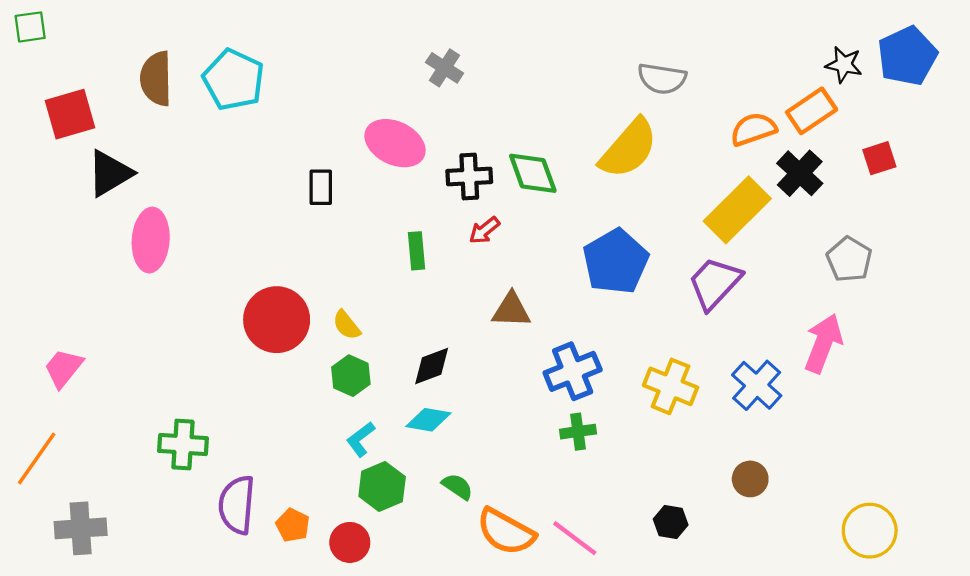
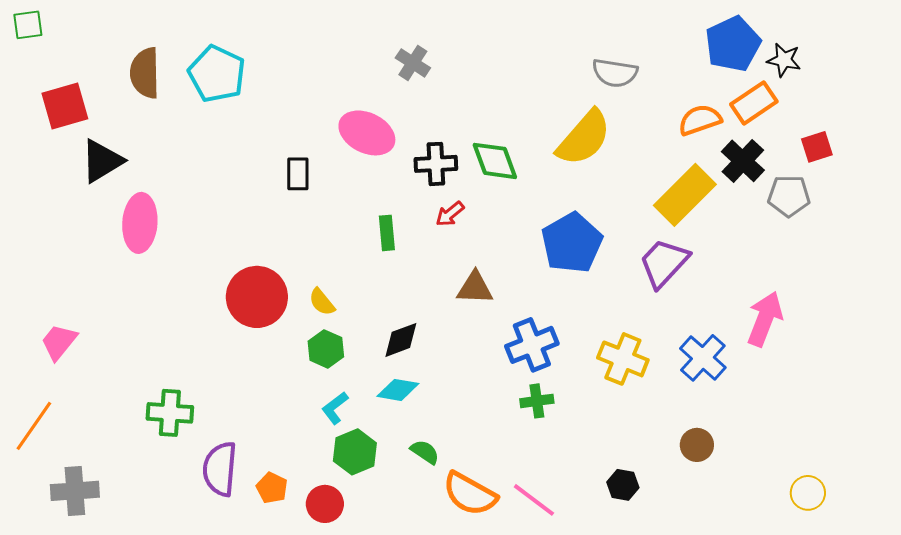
blue pentagon: (907, 56) -> (733, 44), moved
gray pentagon: (849, 259) -> (789, 196), moved, turned -30
yellow circle: (870, 531) -> (808, 493), size x0.7

